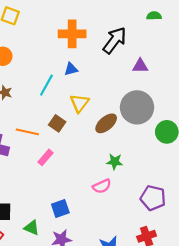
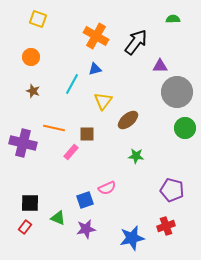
orange cross: (72, 34) -> (96, 36), turned 30
gray circle: (137, 107) -> (177, 92), moved
brown square: (57, 123) -> (87, 134), moved, turned -35
pink semicircle: (102, 186) -> (107, 188), moved

